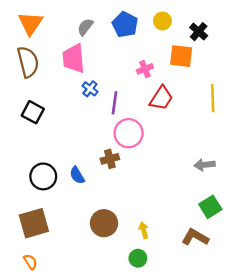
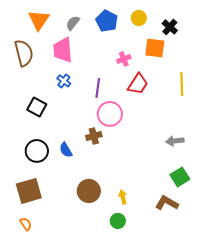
orange triangle: (30, 23) -> (39, 20), moved
blue cross: (90, 89) -> (64, 81), moved
black square: (33, 112) -> (37, 107), moved

